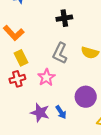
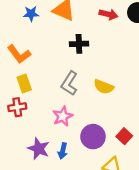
pink star: (46, 77) -> (63, 116), moved
blue arrow: (61, 112) -> (63, 151), turned 40

